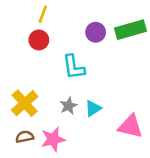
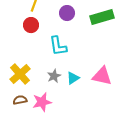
purple circle: (96, 32) -> (67, 13), moved
pink triangle: (130, 126) -> (102, 76), moved

